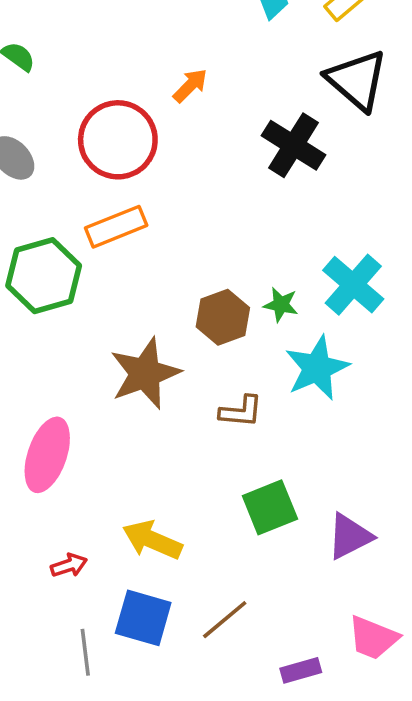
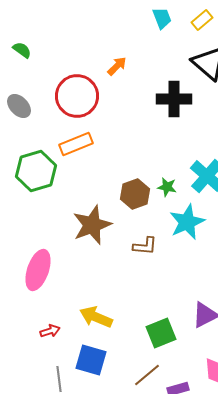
black cross: (293, 145) -> (174, 99), turned -32
green square: (270, 507) -> (161, 333), moved
brown line: (225, 620) -> (147, 375), moved

